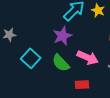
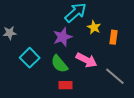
yellow star: (98, 10) -> (94, 27), moved
red rectangle: (82, 85) -> (65, 85), moved

